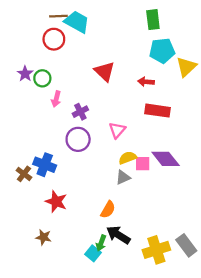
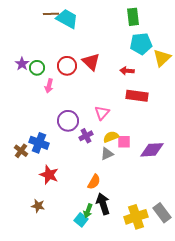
red circle: (54, 39) -> (67, 66), moved
purple cross: (80, 112) -> (86, 136), moved
purple diamond: (166, 159) -> (152, 150), moved, turned -55
black arrow: (118, 235) -> (103, 204), turned 40

